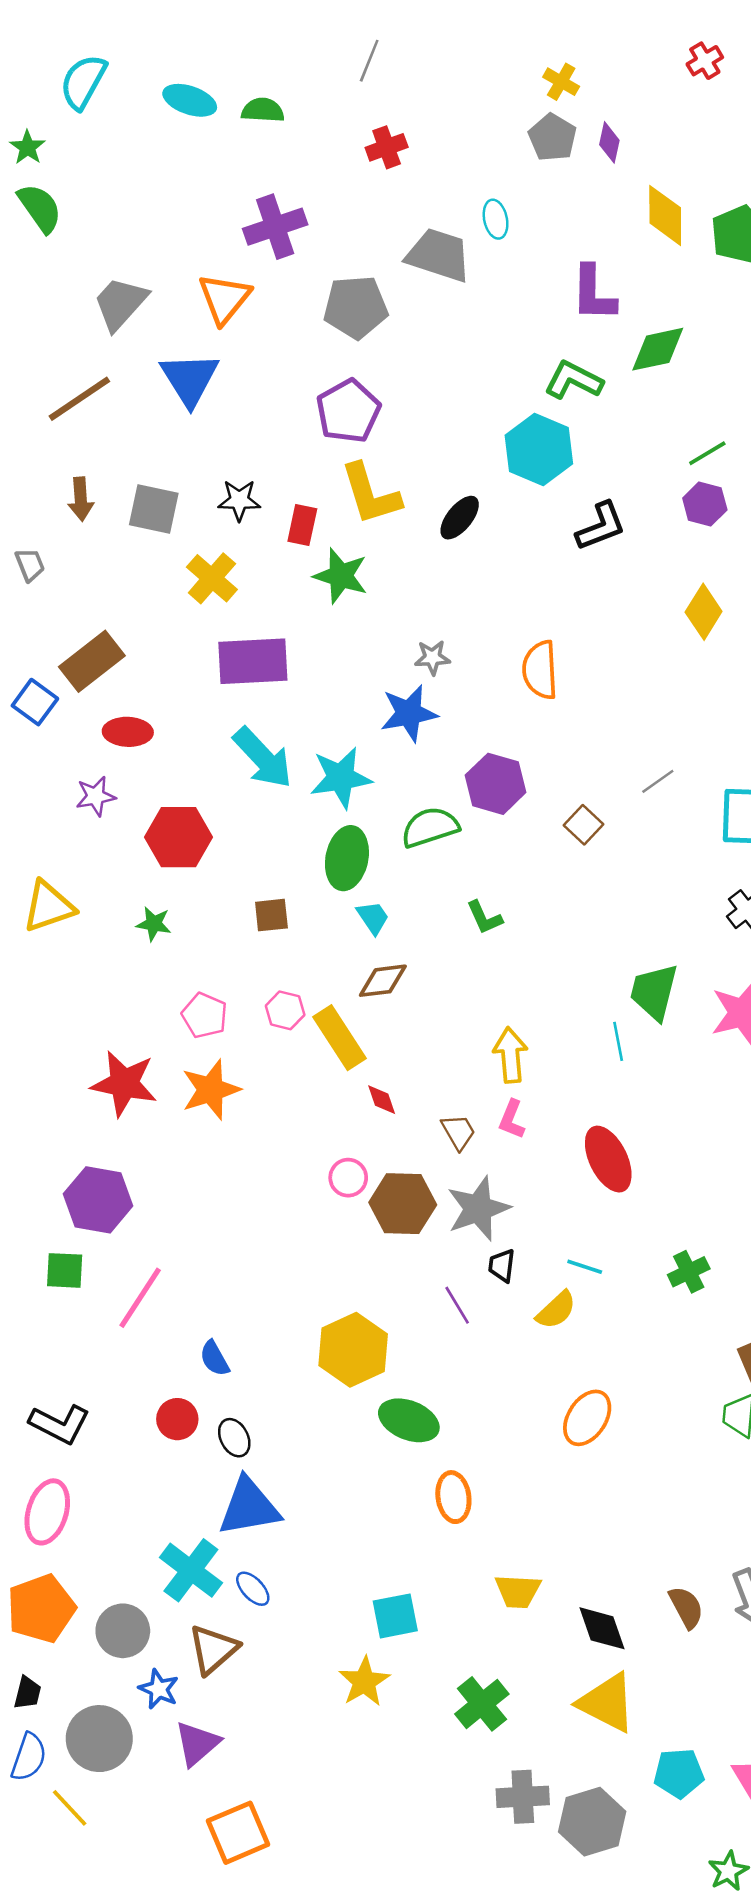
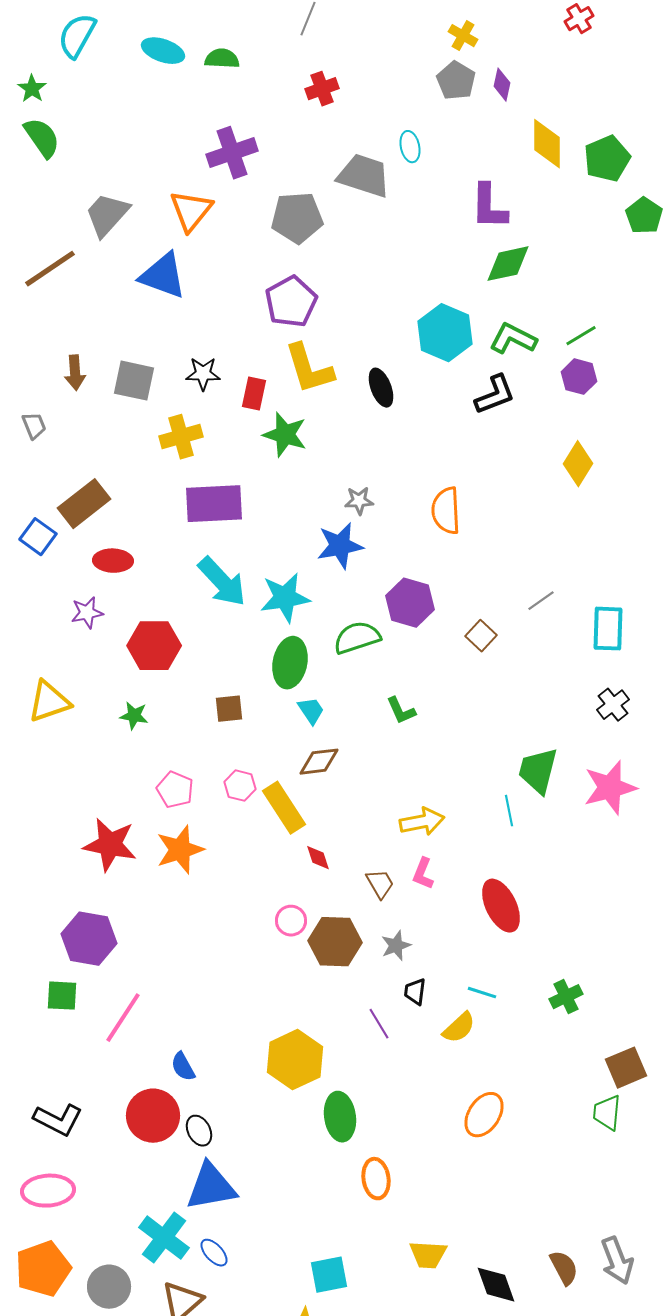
green diamond: (658, 349) -> (508, 264), moved
blue triangle: (190, 379) -> (163, 276), turned -38
green L-shape: (574, 380) -> (513, 339), moved
brown line: (79, 399) -> (50, 269), moved
black ellipse: (460, 518) -> (381, 388), turned -60
yellow cross: (212, 578) -> (181, 437), turned 33
yellow arrow: (510, 1055) -> (422, 822), turned 84
gray star: (478, 1209) -> (396, 946), size x0.6
red circle: (177, 1419) -> (153, 1116), size x1.6
green ellipse: (409, 1420) -> (340, 1117), turned 60
pink ellipse: (47, 1512) -> (48, 1191), turned 69

